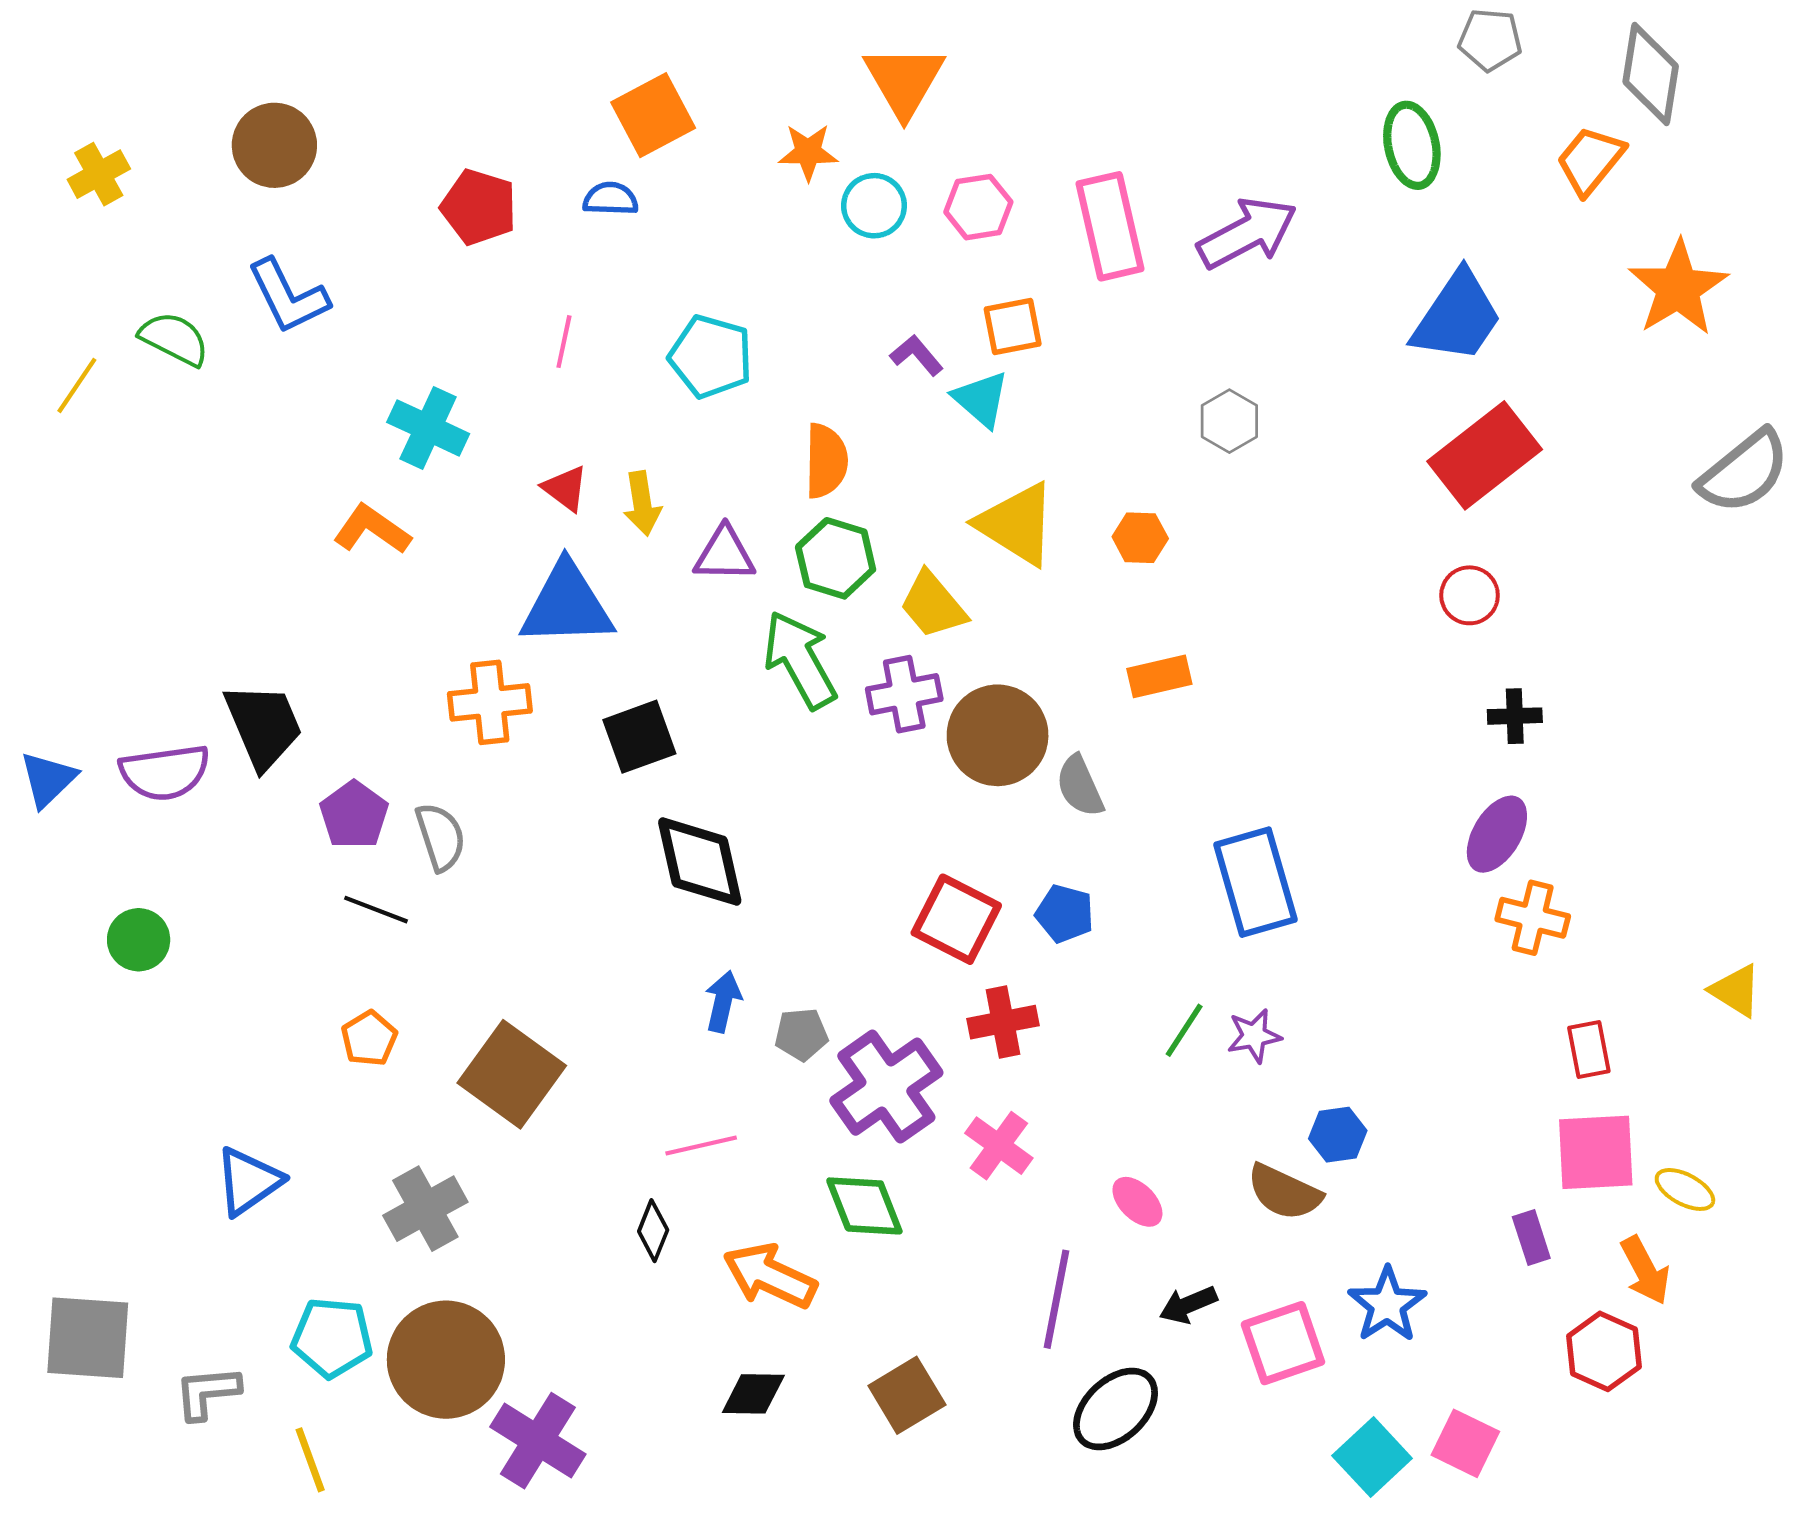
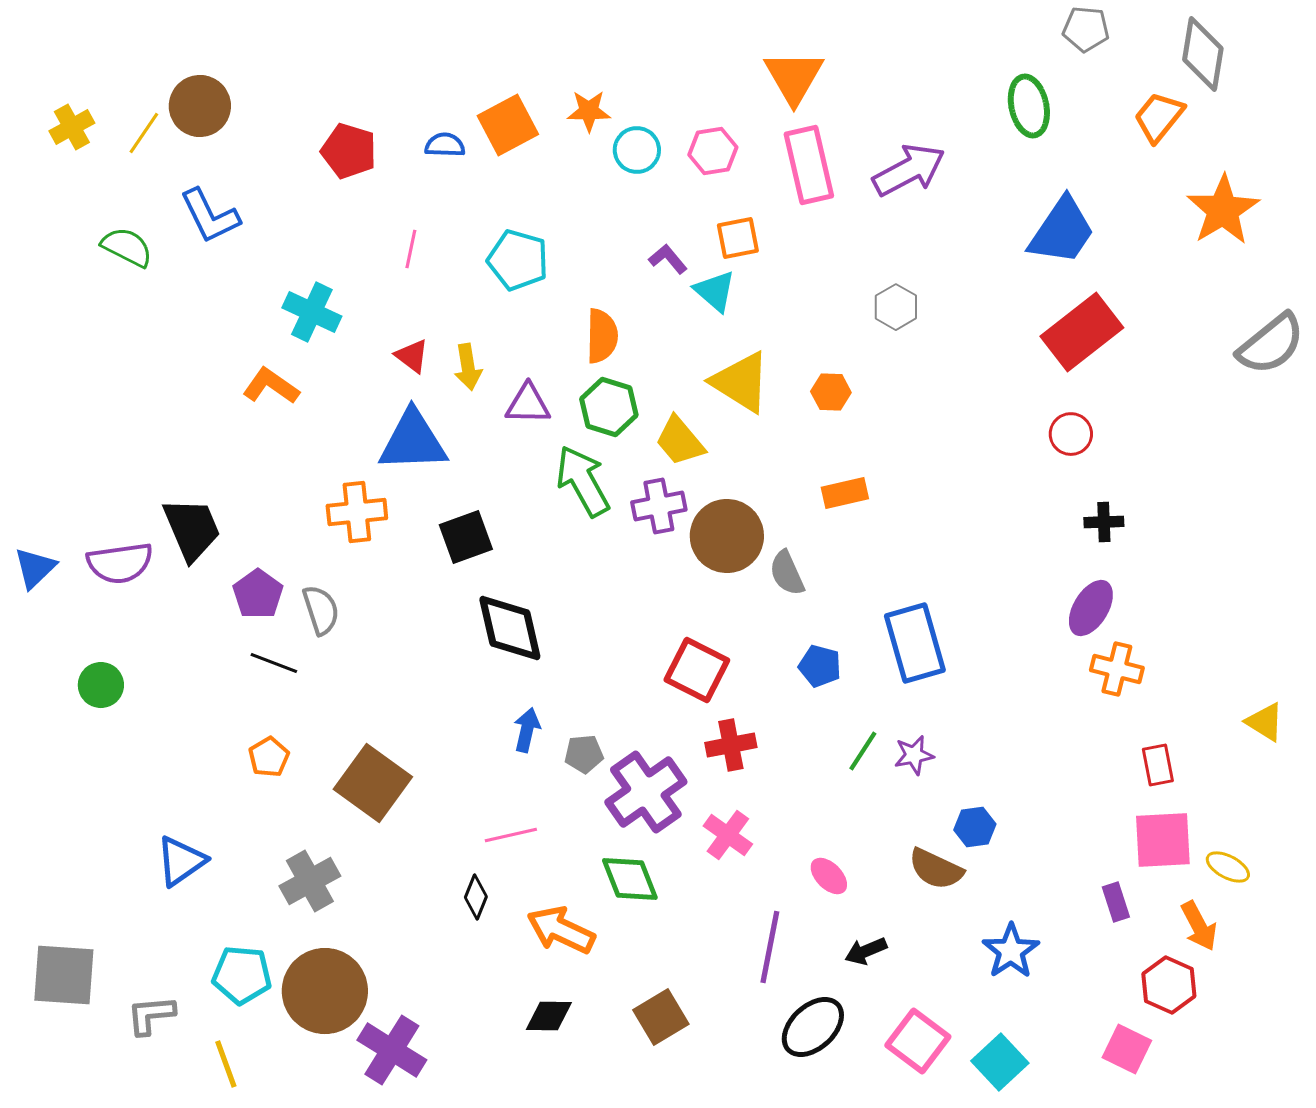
orange triangle: (904, 81) -> (794, 77), moved
orange square: (653, 115) -> (508, 125), moved
yellow line: (77, 385) -> (144, 133), moved
blue pentagon: (1065, 914) -> (820, 666), moved
pink square: (1283, 1343) -> (918, 1041), moved, turned -34
pink square: (1465, 1443) -> (1127, 1049), moved

